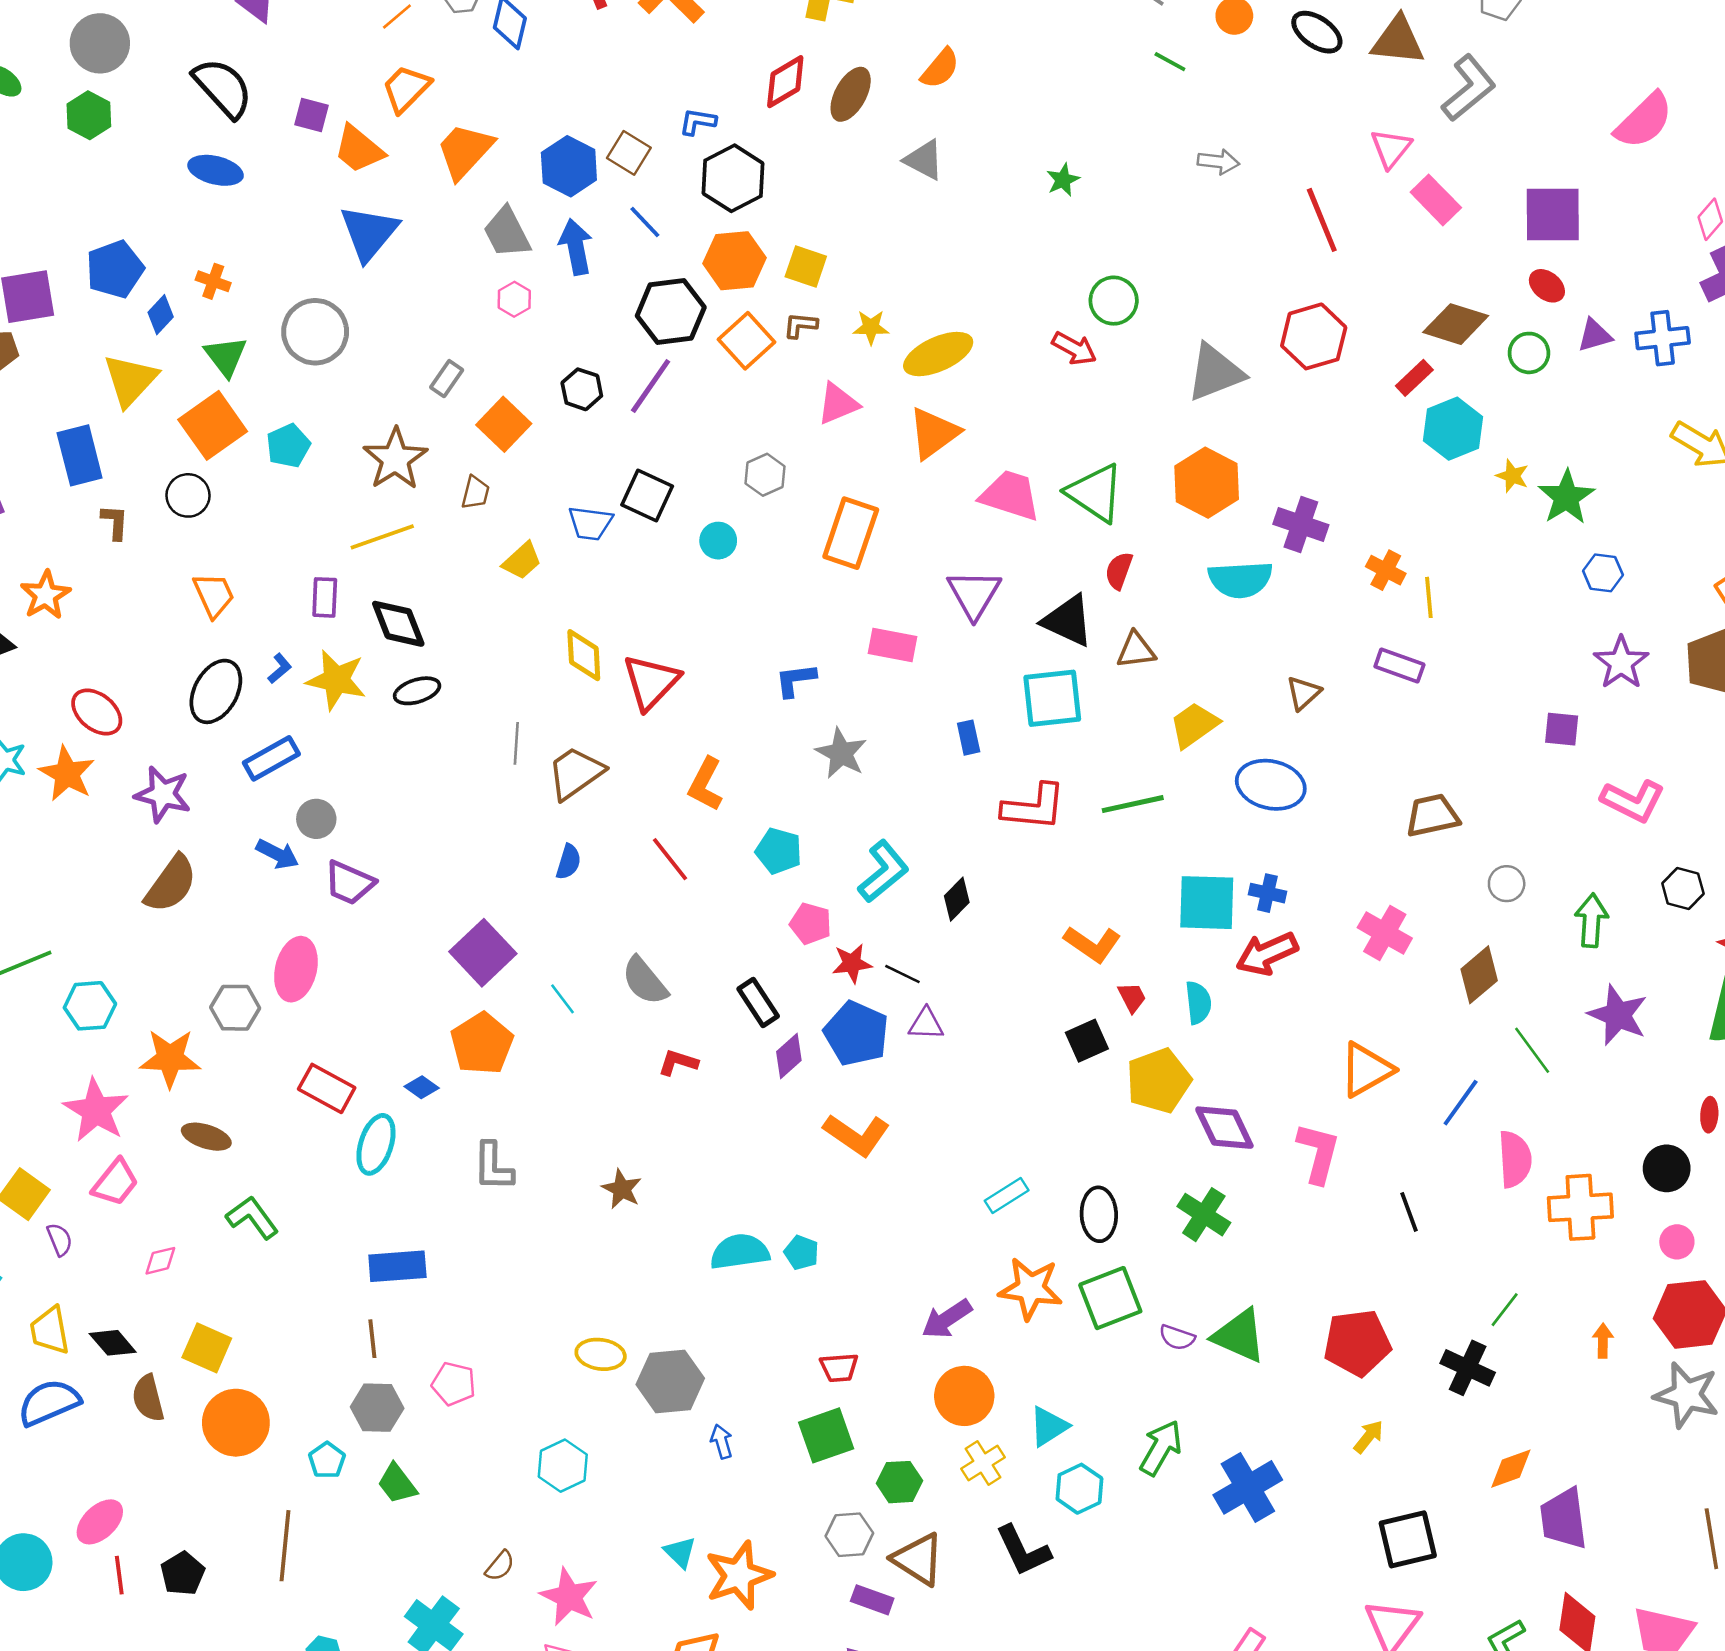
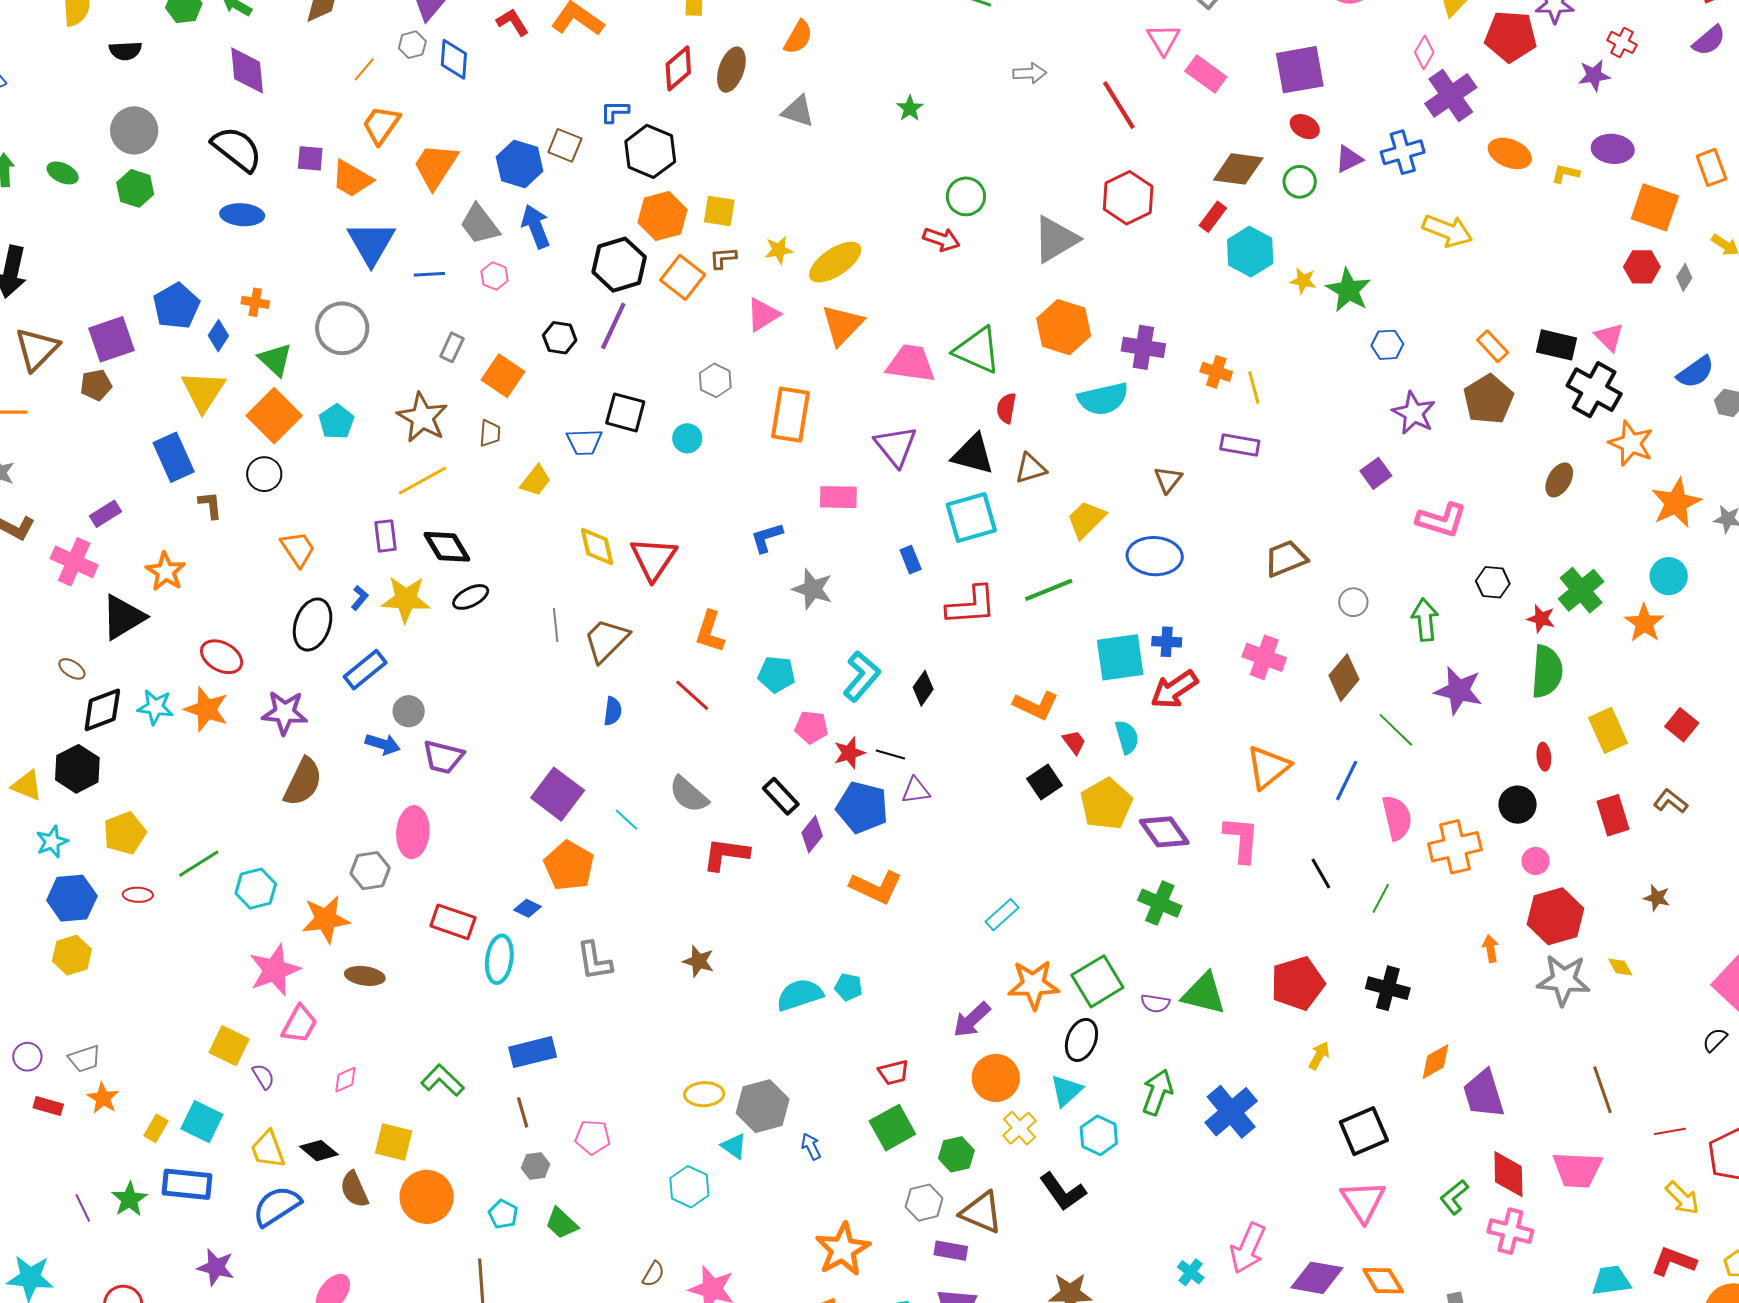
blue line: (645, 222) -> (429, 274), moved, turned -40
purple square: (1562, 729) -> (1376, 473), turned -32
red L-shape: (678, 1063) -> (726, 854), size x1.5
pink star: (96, 1110) -> (275, 970), turned 30
black ellipse: (1099, 1214) -> (1081, 1040), moved, turned 33
green L-shape: (252, 1217) -> (442, 1080), moved
green line: (1505, 1310) -> (1381, 898), moved
gray hexagon: (377, 1408) -> (536, 1166), size x0.7
cyan triangle: (680, 1552) -> (734, 1146), moved

